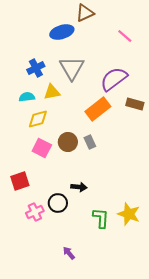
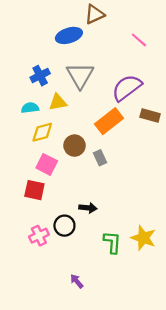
brown circle: (68, 142) -> (74, 146), moved
red square: (20, 181) -> (34, 190), moved, turned 30

